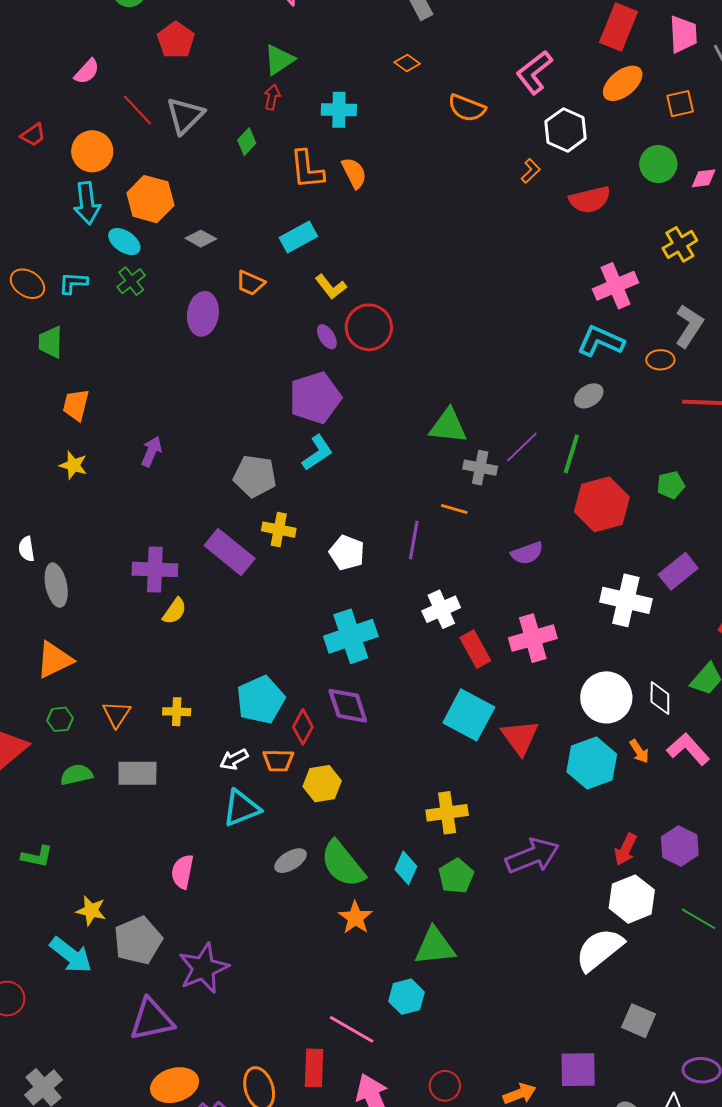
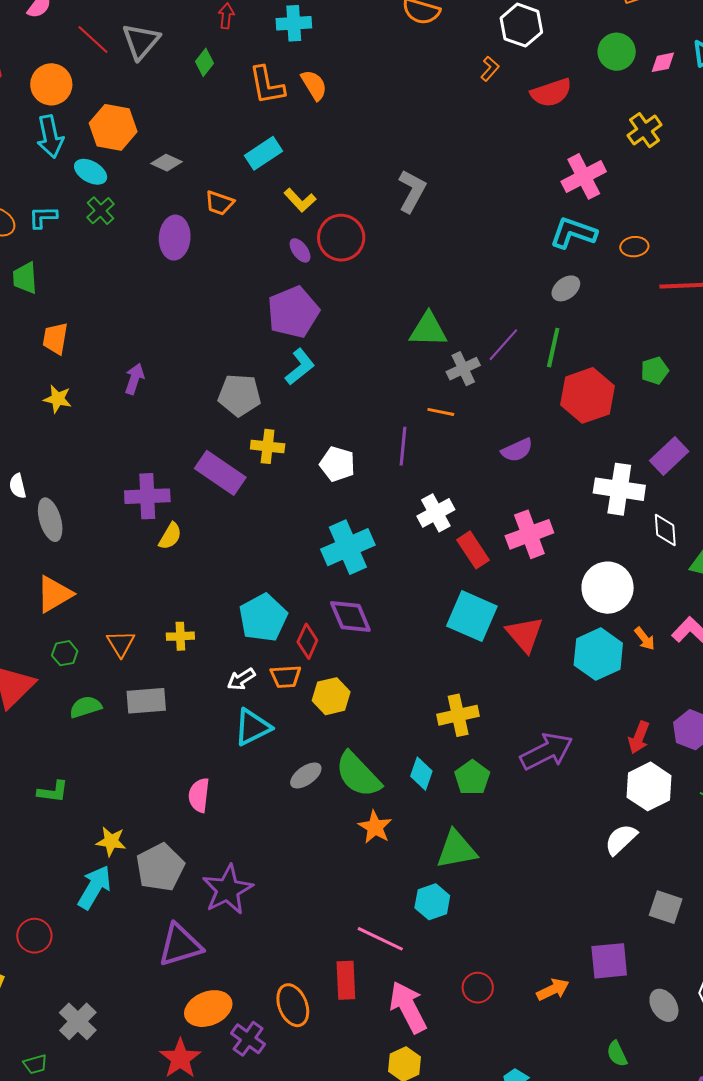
gray L-shape: (689, 326) -> (412, 191), moved
gray cross: (480, 468) -> (463, 369), turned -32
white diamond: (660, 698) -> (665, 530), moved
white semicircle: (599, 950) -> (621, 839), size x0.7
cyan arrow: (71, 955) -> (94, 887), turned -93

